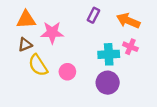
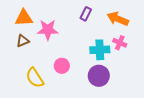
yellow semicircle: (38, 65) -> (35, 78), moved

